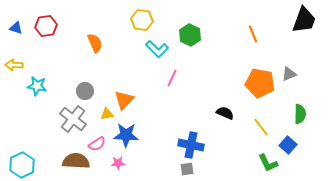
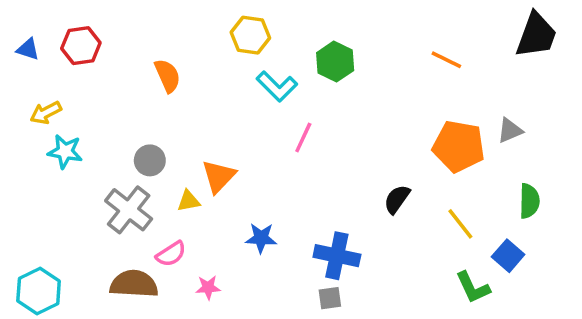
orange line: (253, 34) -> (446, 60), turned -42
yellow arrow: (14, 65) -> (46, 113), moved, turned -30
black semicircle: (225, 113) -> (397, 199), turned -78
blue star: (126, 135) -> (261, 238), moved, size x0.7

